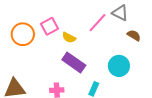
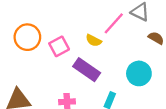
pink square: (50, 26) -> (59, 46), moved
yellow semicircle: (69, 38) -> (94, 40), moved

